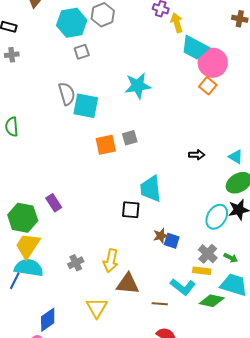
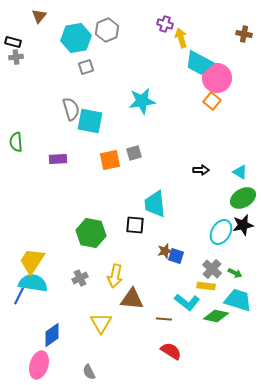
gray cross: (12, 55) -> (16, 57), moved
purple rectangle: (54, 203) -> (58, 159), moved, turned -60
green hexagon: (23, 218) -> (91, 233), moved

